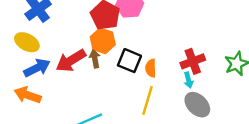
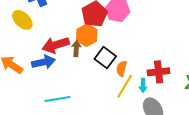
blue arrow: (37, 68) -> (44, 62), moved
cyan arrow: (188, 80) -> (143, 85), moved
yellow line: (148, 101) -> (125, 86), moved

